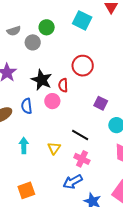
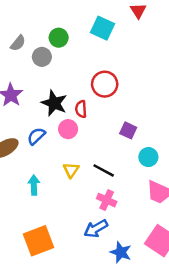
gray semicircle: (14, 31) -> (18, 43), turned -32
blue semicircle: (27, 106) -> (36, 136), turned 56
yellow triangle: (54, 148) -> (71, 170), moved
orange square: (26, 190) -> (38, 241), size x1.4

